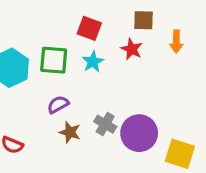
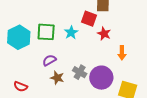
red square: (89, 28) -> (89, 19), moved
orange arrow: (176, 42) -> (122, 53), moved
red star: (132, 49) -> (104, 34), moved

